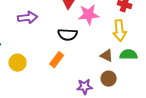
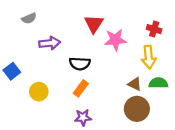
black semicircle: (68, 35) -> (80, 64), moved
brown circle: (109, 79) -> (137, 109), size x1.5
purple star: (85, 87) -> (83, 117), moved

